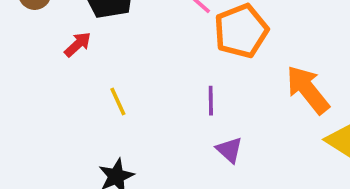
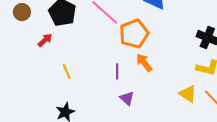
orange arrow: (308, 90) -> (144, 63), moved, size x0.7

